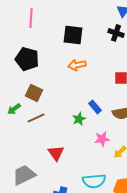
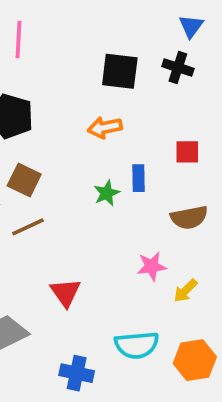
black square: (73, 35) -> (120, 71), moved
blue rectangle: (95, 107) -> (139, 178), moved, turned 40
green star: (79, 119) -> (107, 193), moved

